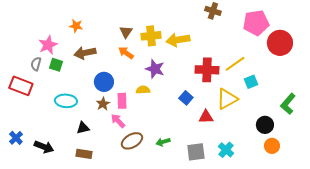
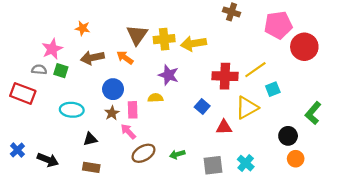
brown triangle: (126, 32) -> (137, 35), size x1.5
orange arrow: (126, 53) -> (125, 58), moved
gray semicircle: (36, 64) -> (39, 70), turned 80

